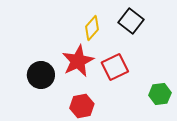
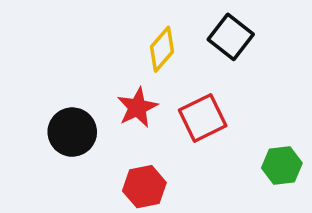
red star: (78, 61) -> (137, 107), size x0.7

